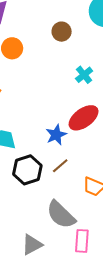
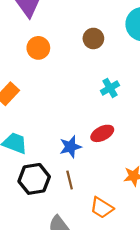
red ellipse: (84, 118) -> (102, 133), size x0.7
brown line: (60, 166) -> (70, 180), turned -72

